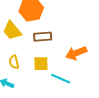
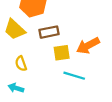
yellow square: (41, 64) -> (62, 53), moved

